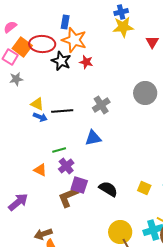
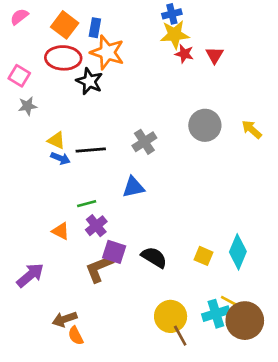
pink semicircle: (10, 27) -> (19, 17), moved
orange square: (22, 47) -> (65, 25), moved
red star: (86, 62) -> (184, 54), moved

